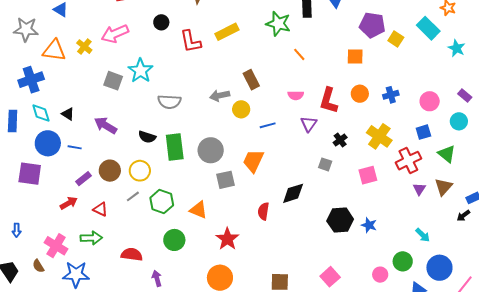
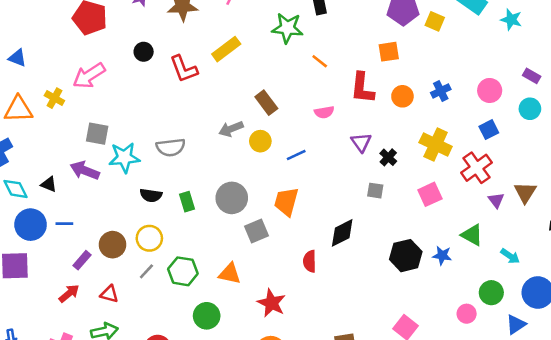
cyan star: (141, 71) -> (124, 158), moved, turned -30
red L-shape: (329, 101) -> (362, 88), moved
purple triangle: (309, 124) -> (361, 142), moved
purple arrow: (105, 125) -> (85, 171), moved
green rectangle: (175, 147) -> (187, 202), size x0.6
green triangle: (447, 154) -> (472, 235), moved

